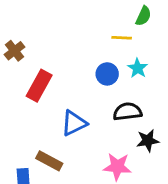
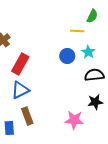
black semicircle: (127, 112) -> (94, 75), moved
blue triangle: (74, 123) -> (20, 90), moved
brown rectangle: (49, 161) -> (27, 116), turned 42

